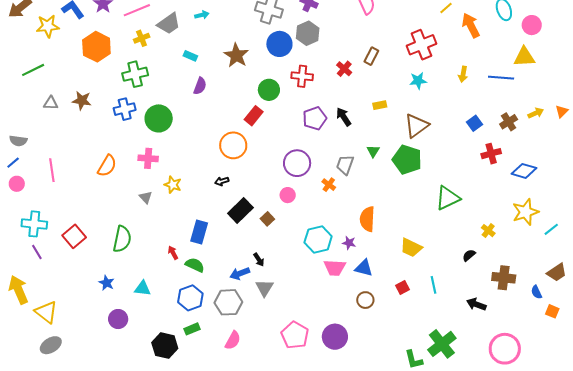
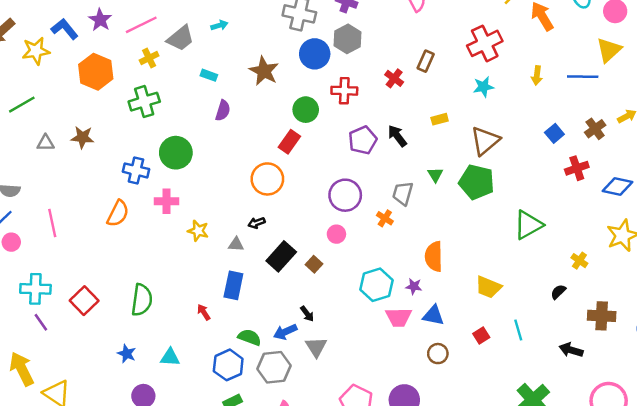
yellow triangle: (524, 57) -> (609, 50), turned -35
blue cross: (125, 109) -> (136, 170), moved, turned 30
gray triangle: (146, 197) -> (236, 244), moved, turned -40
green semicircle: (195, 265) -> (250, 337), moved

